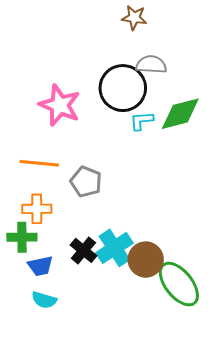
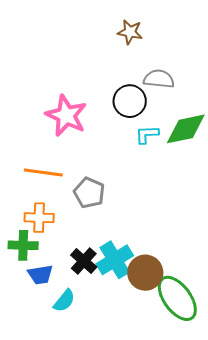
brown star: (134, 18) -> (130, 32), moved
black circle: (123, 88) -> (130, 101), size x0.7
cyan semicircle: (44, 300) -> (64, 301), moved, turned -70

